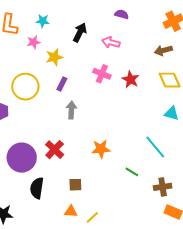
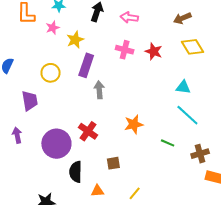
purple rectangle: (62, 84) -> (86, 65), size x1.6
yellow circle: (25, 87) -> (51, 73), size x0.7
cyan triangle: (171, 113) -> (183, 87), moved
orange triangle: (71, 211) -> (97, 191), moved

